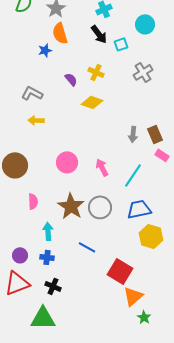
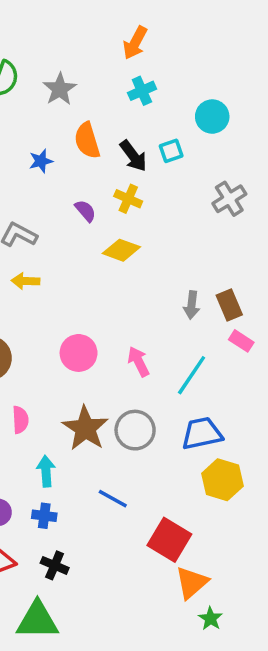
orange semicircle: (60, 33) -> (87, 141), moved
black arrow: (99, 34) -> (133, 156), moved
gray cross: (143, 72) -> (229, 199), moved

